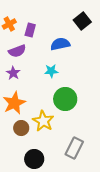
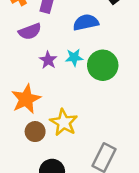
purple star: (13, 73) -> (48, 60), moved
green circle: (65, 99) -> (103, 65), moved

